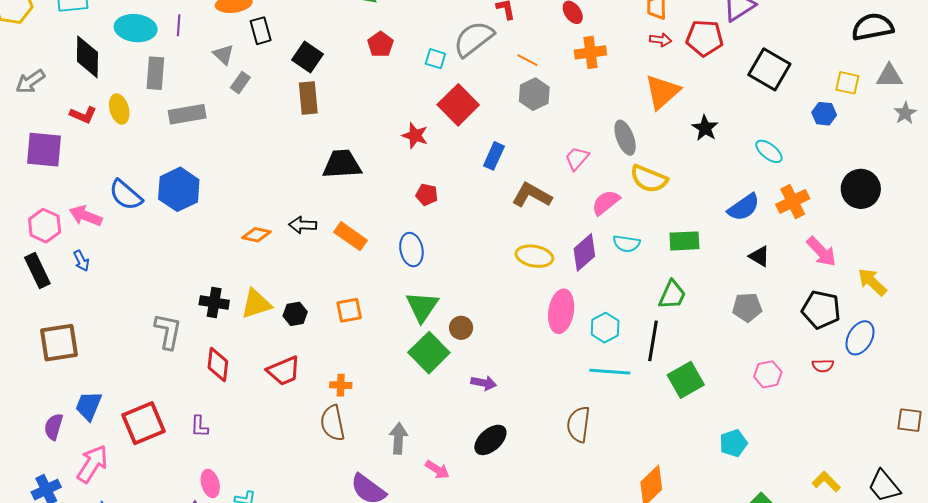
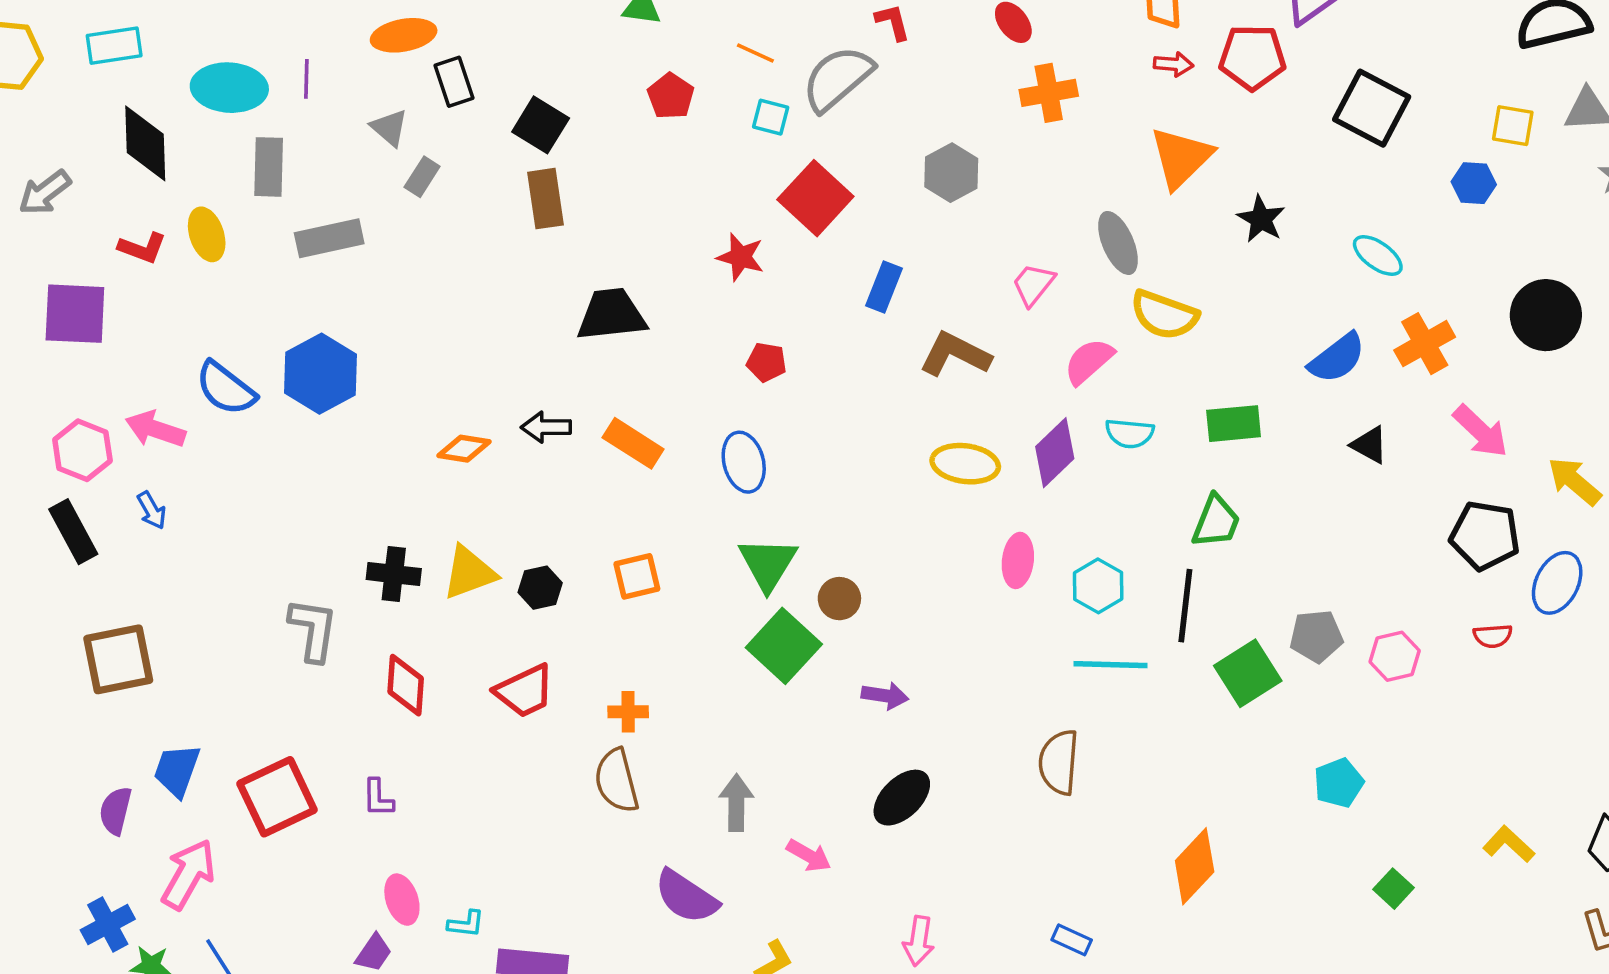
orange line: (527, 60) -> (755, 53), moved
gray pentagon: (747, 307) -> (1316, 636), moved
pink ellipse: (561, 311) -> (1018, 560), size x0.7

